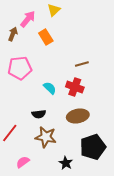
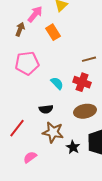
black star: (66, 163) -> (73, 147), moved

